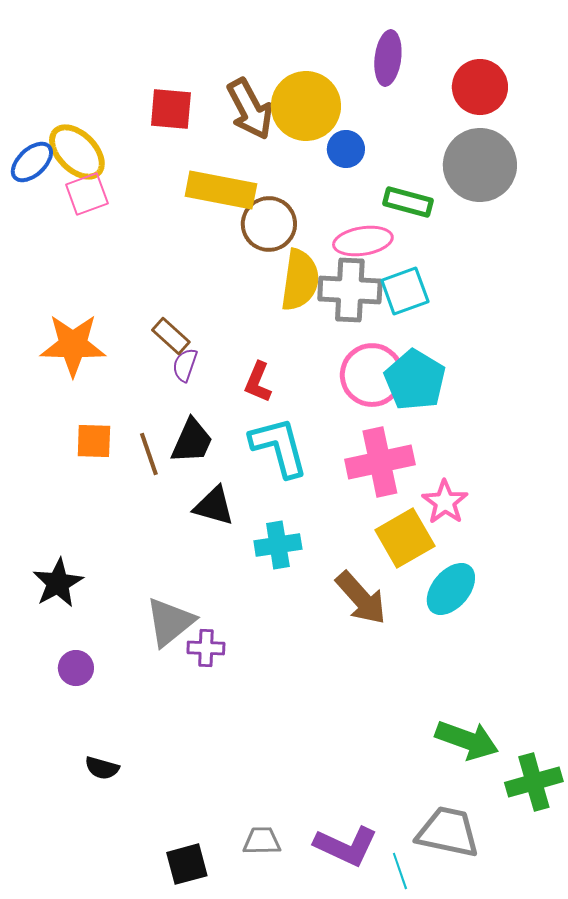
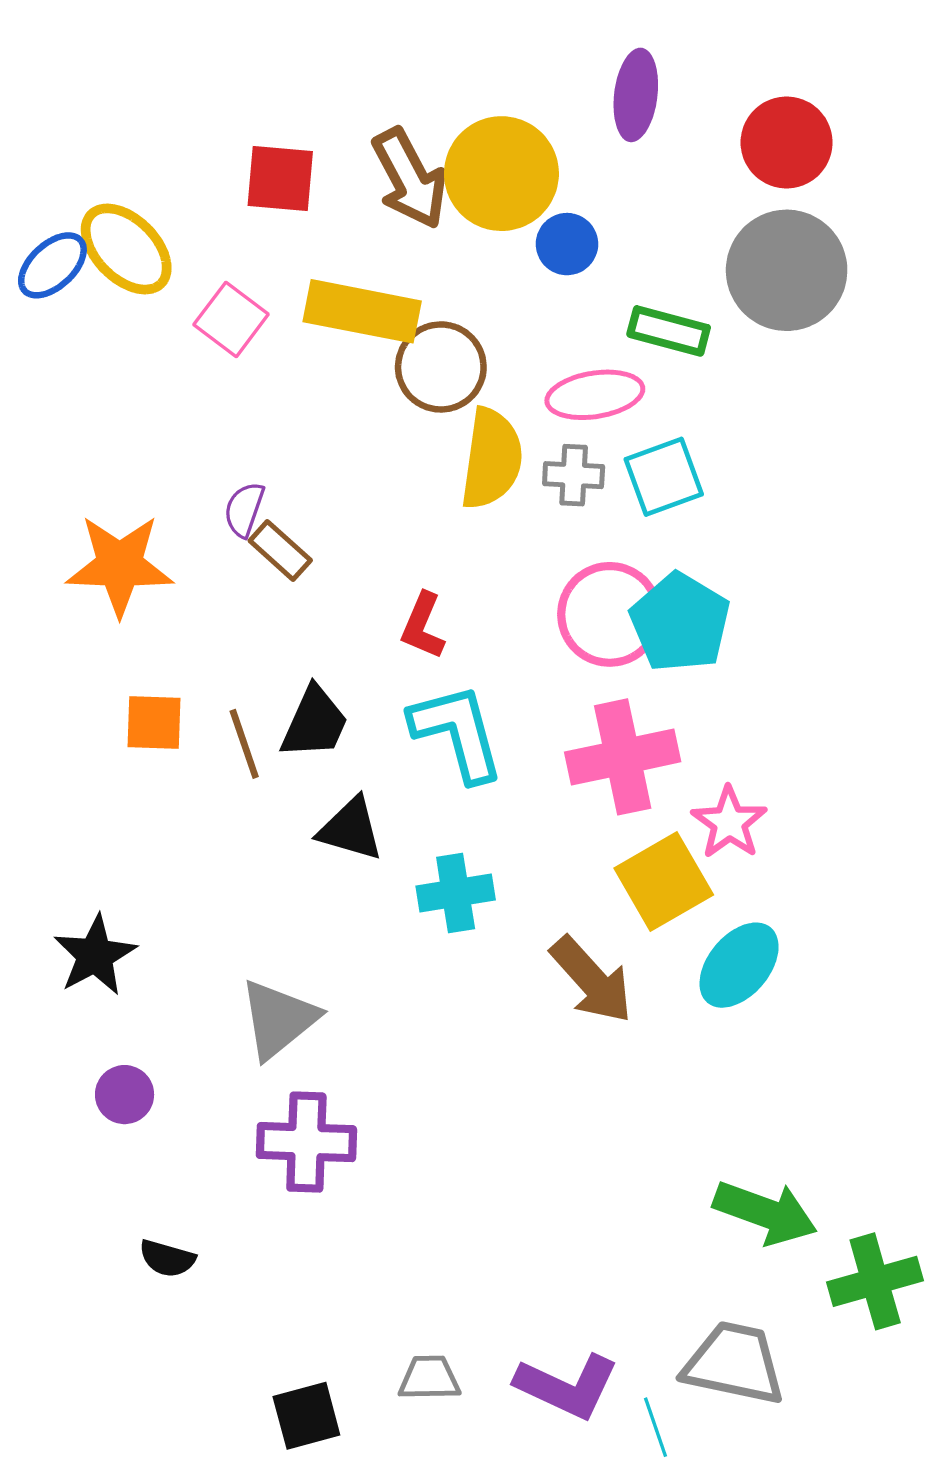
pink square: (87, 194) -> (231, 319), moved, turned -33
gray cross: (350, 290) -> (574, 475), size x0.6
purple semicircle: (185, 365) -> (244, 510), moved
purple cross: (206, 648) -> (306, 1142), moved, size x1.6

